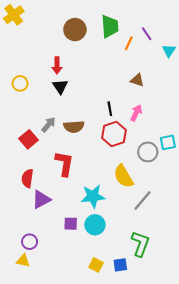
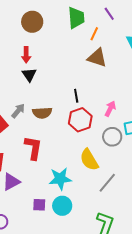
brown circle: (75, 30) -> (32, 22), moved
purple line: (147, 34) -> (109, 14), moved
brown triangle: (137, 80) -> (97, 58), moved, size x1.5
pink arrow: (136, 113) -> (110, 109), moved

